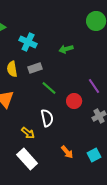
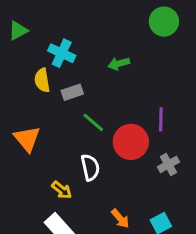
yellow semicircle: (12, 69) -> (42, 80), moved
purple line: (94, 86) -> (161, 119), turned 35
red circle: (74, 101) -> (131, 142), size x1.5

